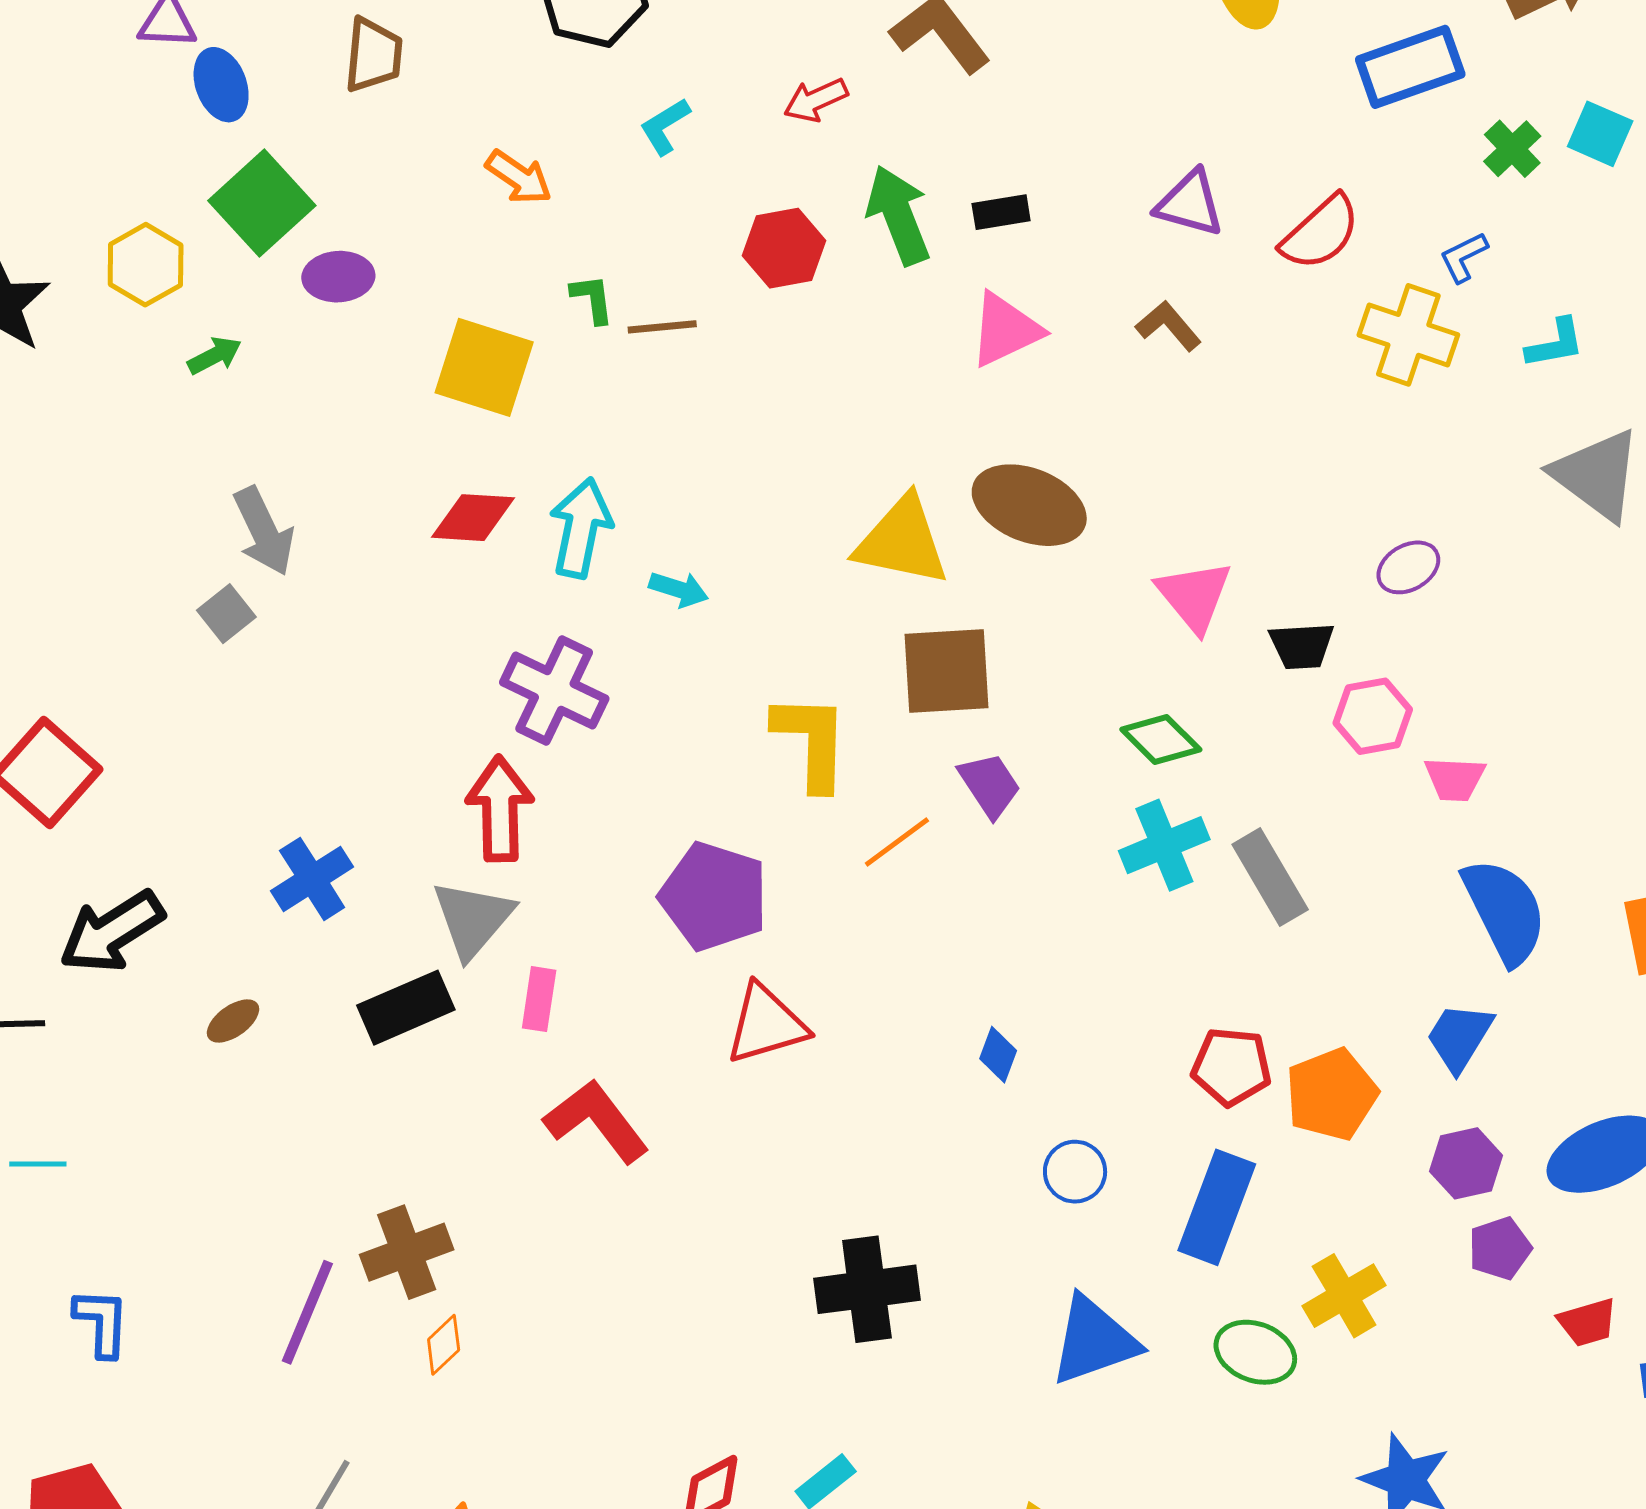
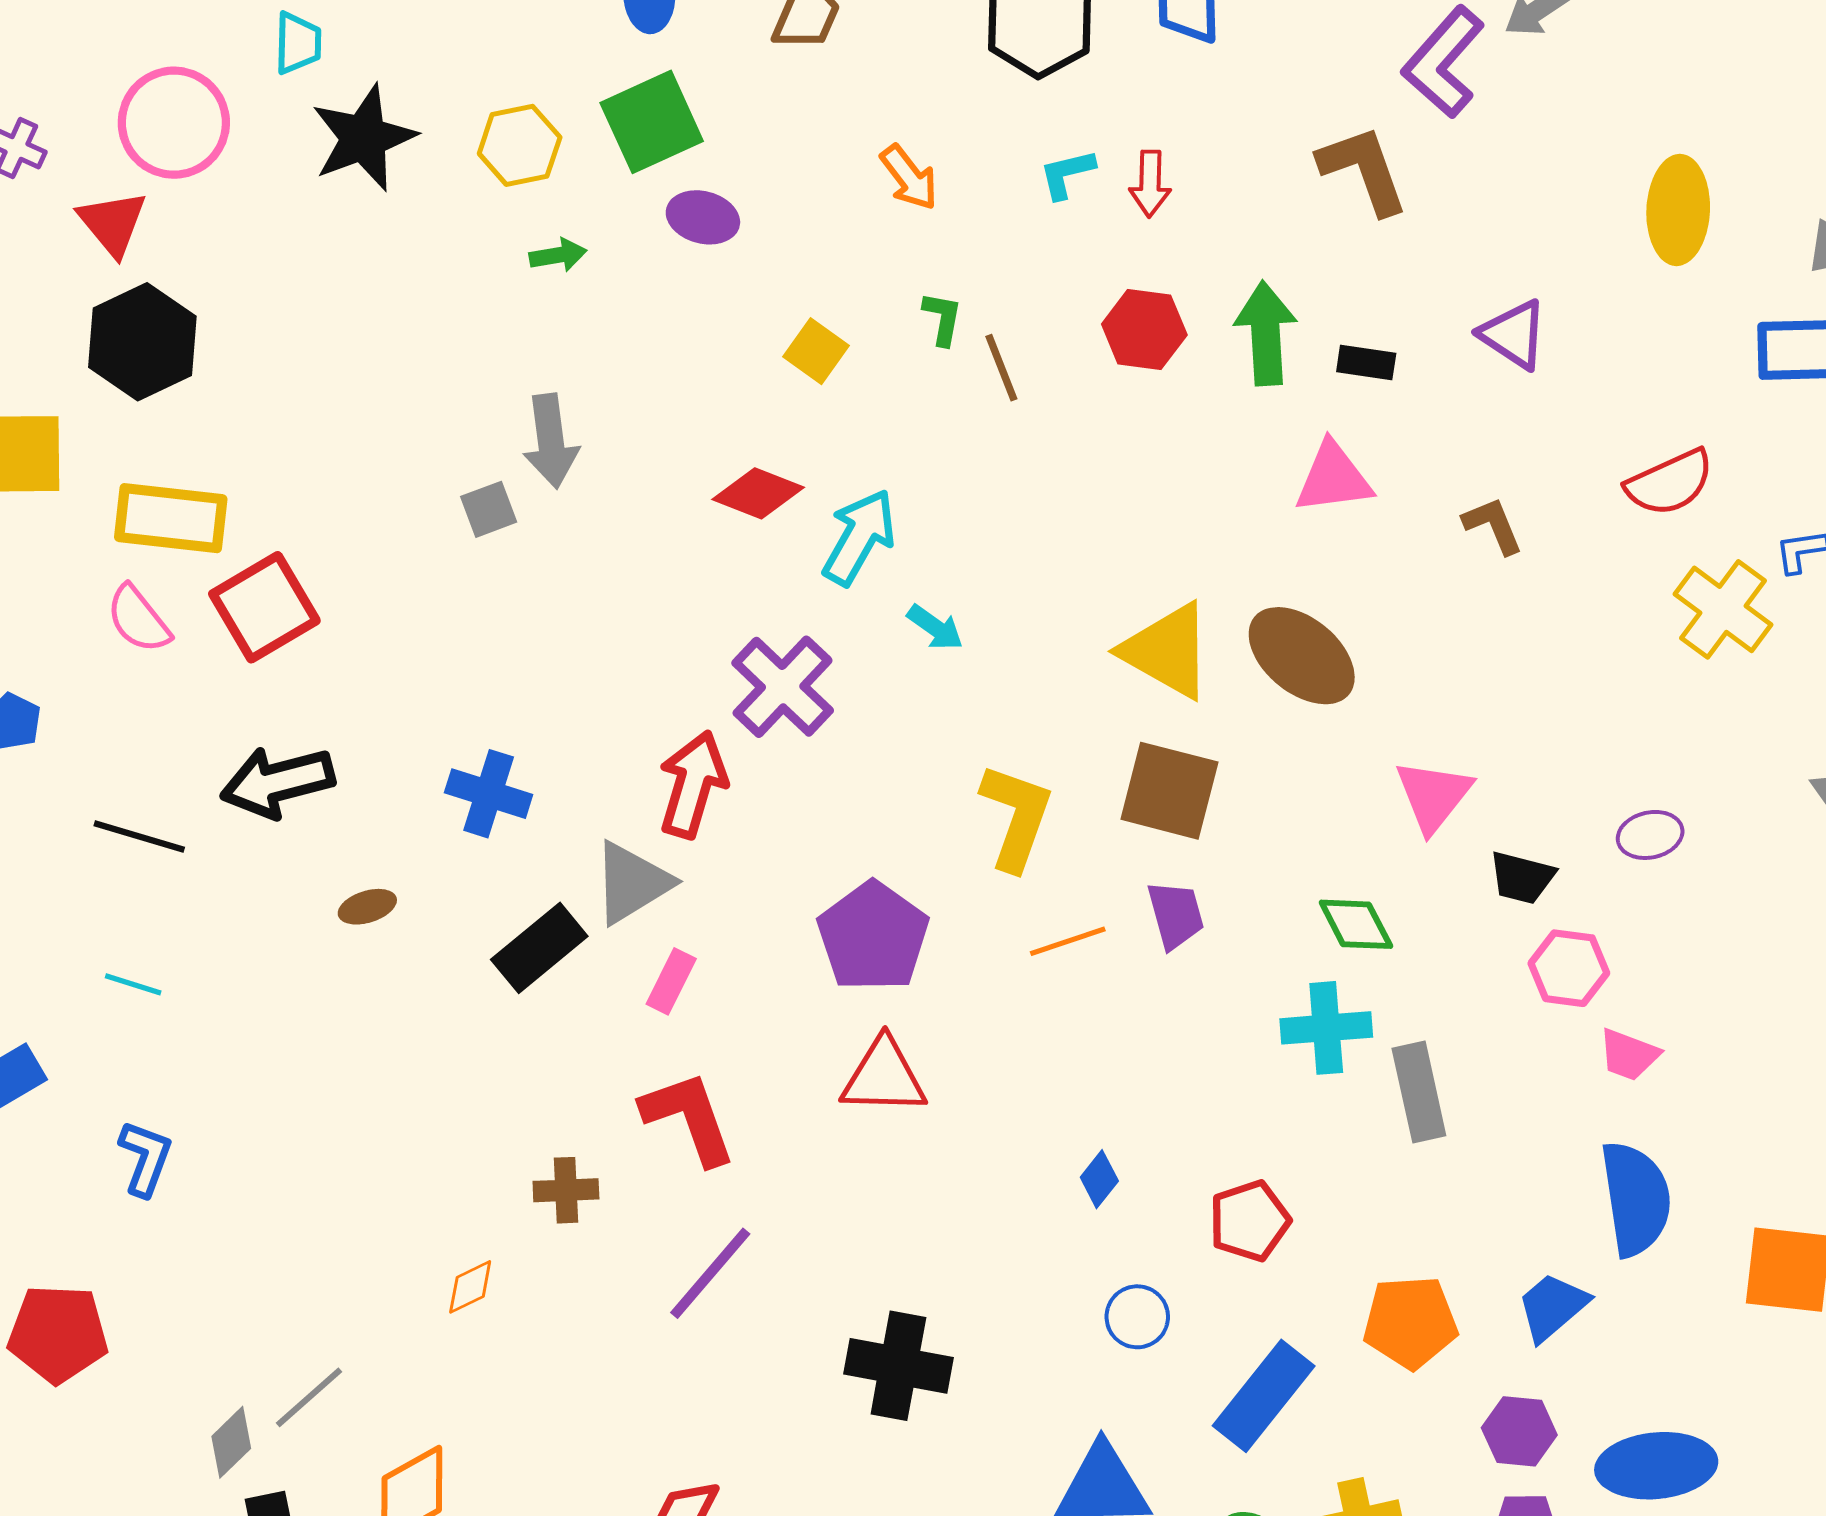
red arrow: (816, 100) -> (1150, 184), moved, turned -82
purple triangle: (1190, 203) -> (1514, 334), moved
brown line: (662, 327) -> (1001, 368), turned 56
yellow square: (484, 367) -> (816, 351), size x0.6
blue cross: (312, 879) -> (489, 794), turned 32
black rectangle: (406, 1008) -> (539, 948), turned -34
red pentagon: (1231, 1067) -> (1249, 1221), moved, turned 30
brown cross: (407, 1252) -> (566, 1190), moved, size x0.7
purple line: (307, 1312) -> (710, 1273), moved

